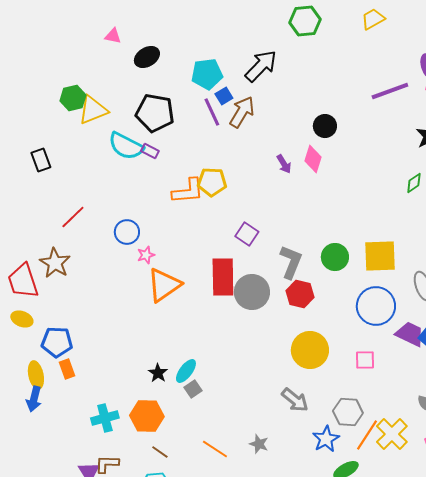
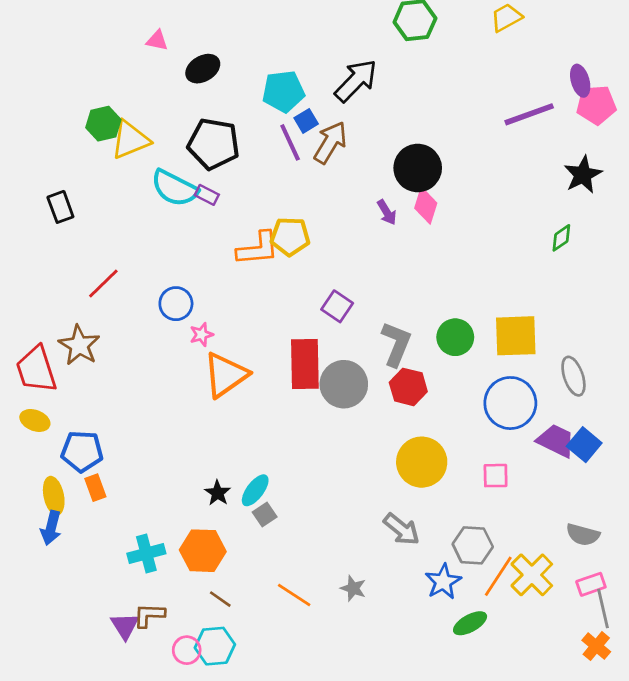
black circle: (325, 126) -> (418, 168), moved, size x1.5

